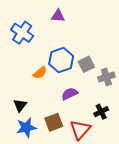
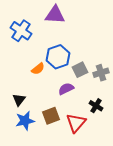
purple triangle: (58, 16) -> (55, 15), size x1.5
gray square: (86, 64) -> (80, 70), moved
black cross: (101, 112) -> (96, 106), turned -32

